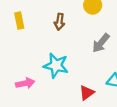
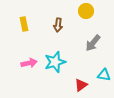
cyan star: (56, 65) -> (55, 62), turned -30
pink arrow: (25, 83) -> (29, 63), moved

